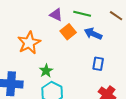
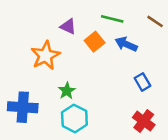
purple triangle: (56, 15) -> (68, 26), moved
blue rectangle: (98, 64) -> (142, 82), moved, turned -40

